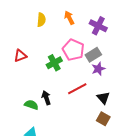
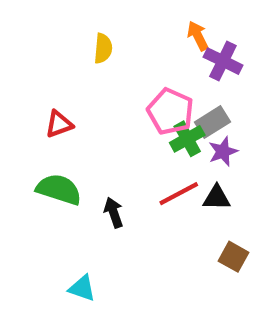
orange arrow: (69, 18) -> (198, 36), moved
green cross: (54, 63) -> (187, 139), moved
black triangle: (103, 98) -> (217, 198), moved, turned -48
green semicircle: (31, 105) -> (59, 189), moved, size x1.5

